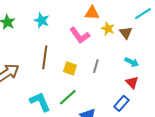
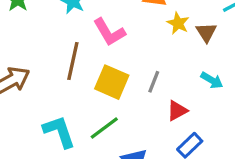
pink L-shape: (80, 35) -> (109, 32), moved
yellow square: (70, 68) -> (112, 82), size x1.5
red triangle: (132, 82) -> (177, 111), moved, turned 40

